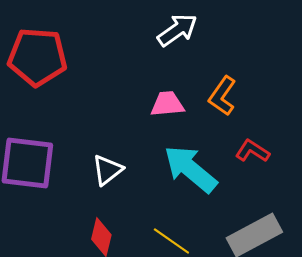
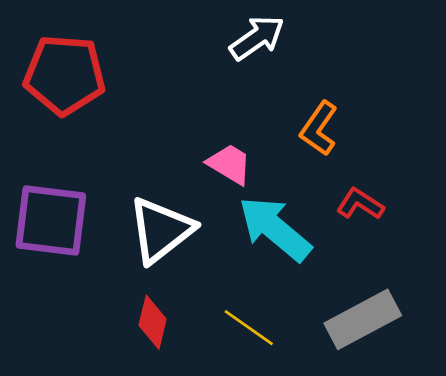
pink trapezoid: (167, 104) -> (229, 164), moved, turned 36
white triangle: (107, 170) -> (161, 230), size x1.6

